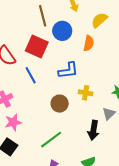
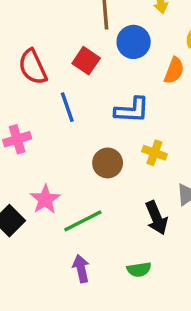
red square: (37, 47) -> (86, 61), size x0.7
pink star: (13, 122) -> (45, 199), moved, turned -30
black arrow: (93, 130) -> (156, 218), turned -42

